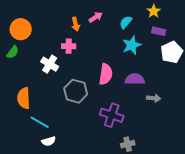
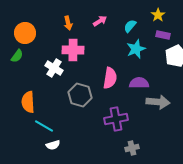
orange arrow: (76, 24) -> (68, 23), moved
pink cross: (69, 46) -> (73, 50), size x1.5
gray arrow: (154, 98) -> (158, 102), size x1.6
purple cross: (112, 115) -> (116, 119), turned -30

